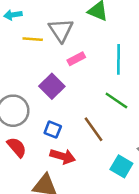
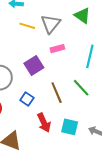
brown line: (93, 129) -> (57, 93), moved
red arrow: (63, 156) -> (44, 123), moved, turned 36
cyan square: (121, 166) -> (70, 127), moved, turned -30

